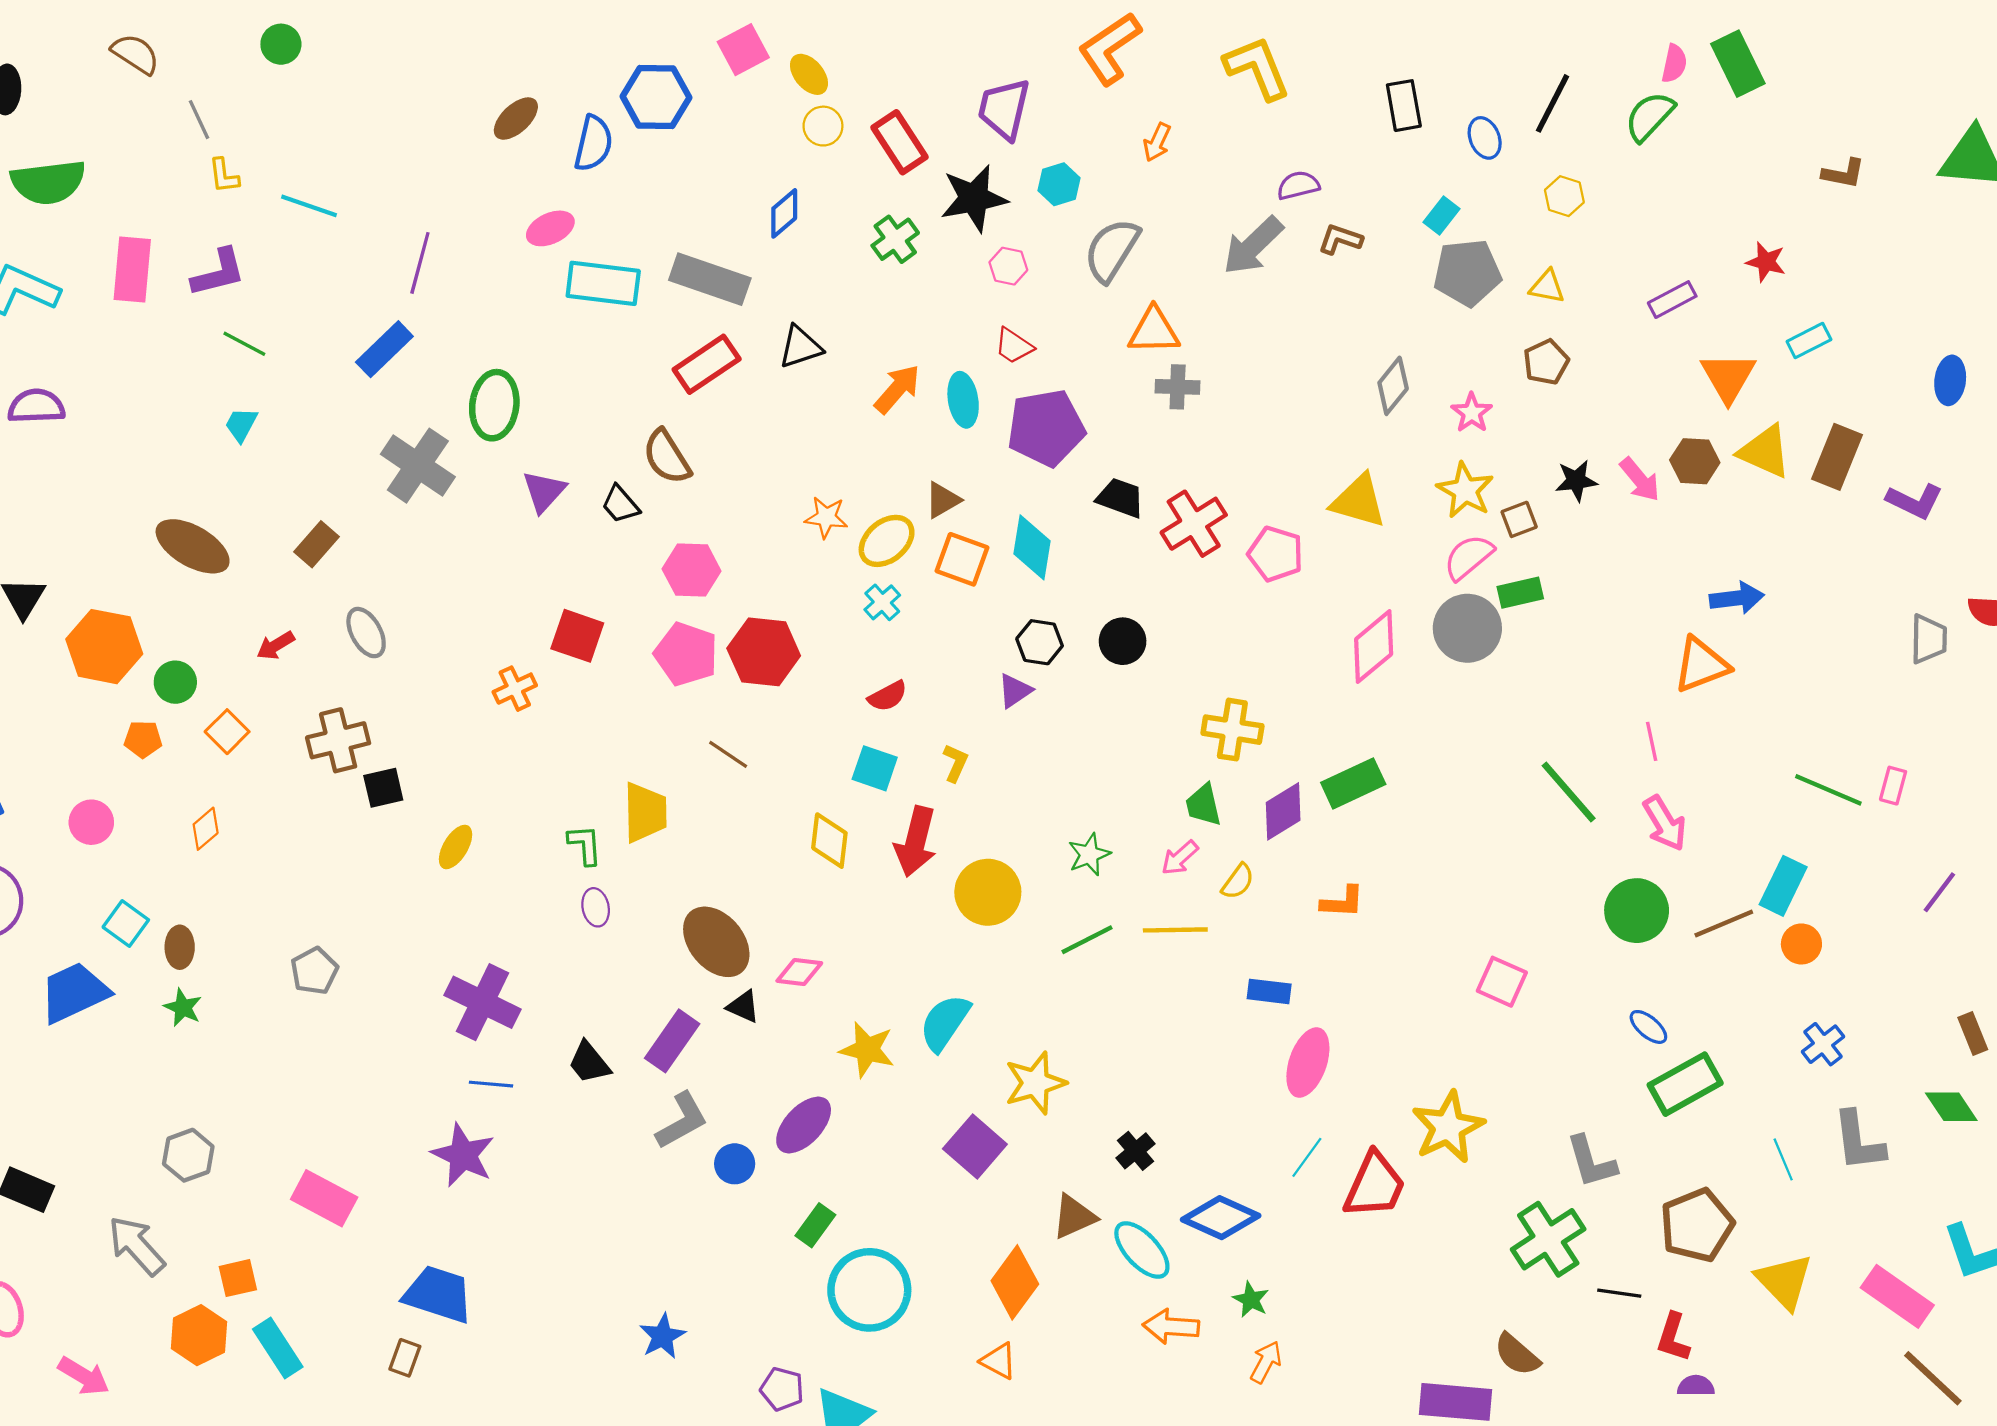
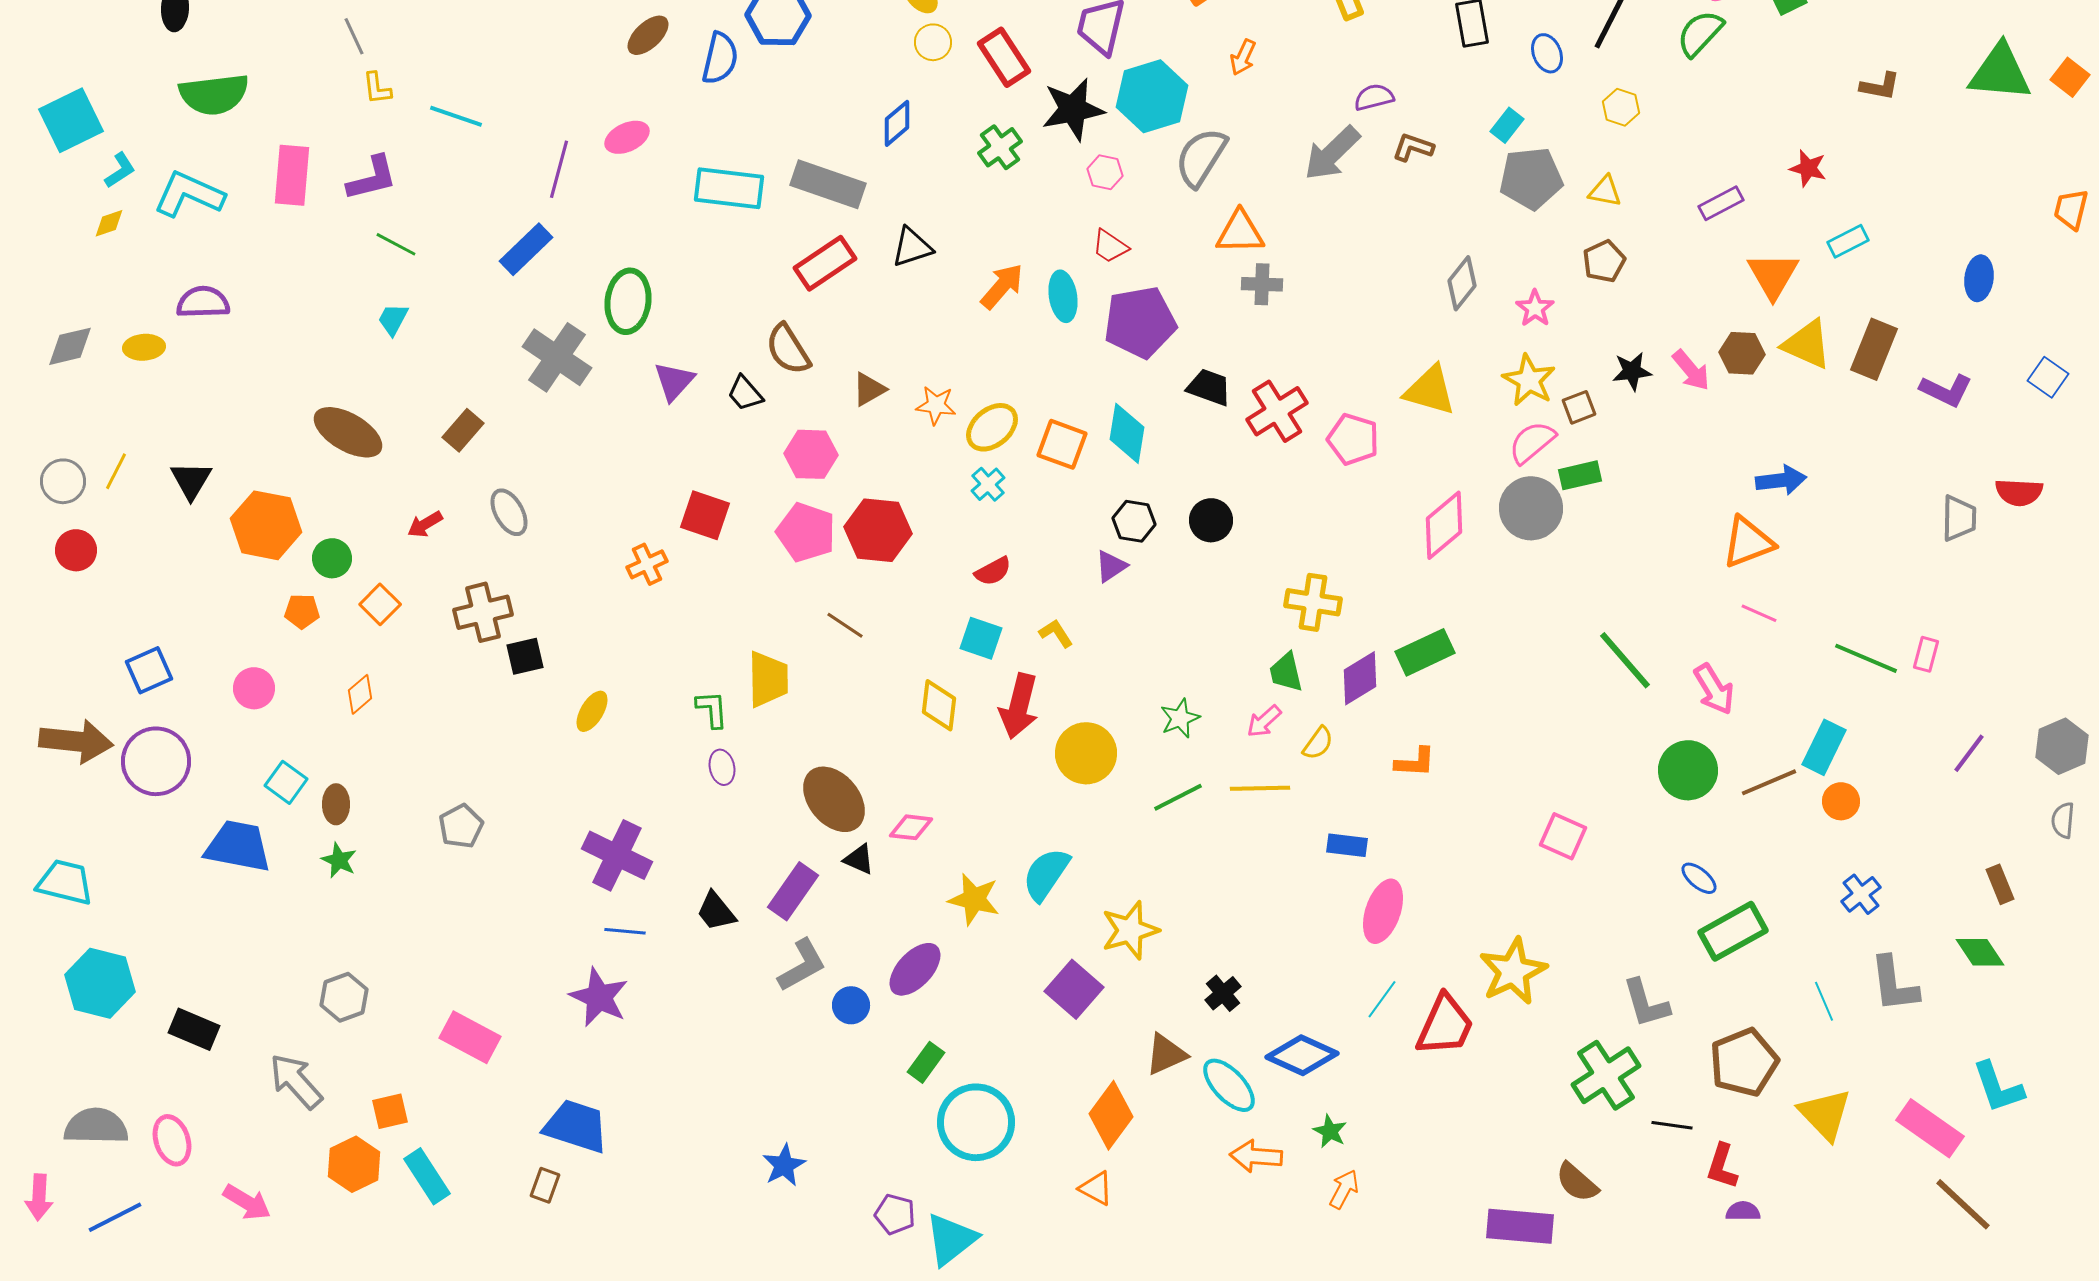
cyan hexagon: (1059, 184) -> (1152, 96), size x1.8
pink ellipse: (550, 228) -> (627, 137), moved
brown triangle: (943, 500) -> (869, 389), moved
pink line: (1652, 741) -> (1759, 613), moved, turned -54
yellow L-shape: (956, 763) -> (1056, 633), turned -57
blue trapezoid: (74, 992) -> (238, 846), turned 36

